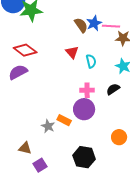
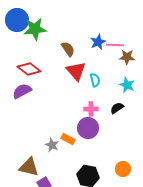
brown semicircle: (81, 25) -> (68, 49), moved
red triangle: (72, 52) -> (76, 71), size x1.5
orange circle: (119, 137) -> (123, 169), moved
brown triangle: (25, 148) -> (29, 167), size x1.5

